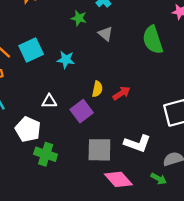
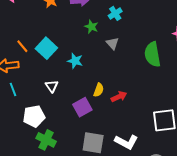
cyan square: (31, 50) -> (46, 48), turned -30
white triangle: (49, 101) -> (52, 86), moved, turned 48
white pentagon: (28, 129) -> (34, 116), turned 30

